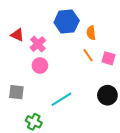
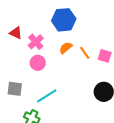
orange semicircle: (91, 33) -> (66, 48), moved, turned 56
cyan line: (61, 99) -> (47, 96), moved

